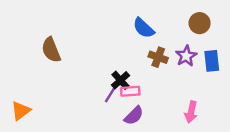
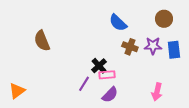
purple star: (186, 56) -> (153, 46), turned 30
purple line: (111, 94) -> (84, 84), moved

